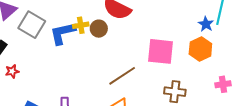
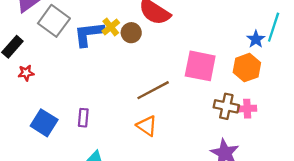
yellow cross: (81, 25) -> (111, 27), turned -35
pink cross: (223, 84) -> (247, 109), moved
brown cross: (175, 92) -> (226, 106), moved

